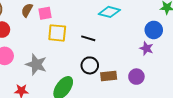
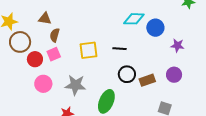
pink square: (45, 13) -> (54, 54), moved
blue circle: (154, 30) -> (155, 28), moved

